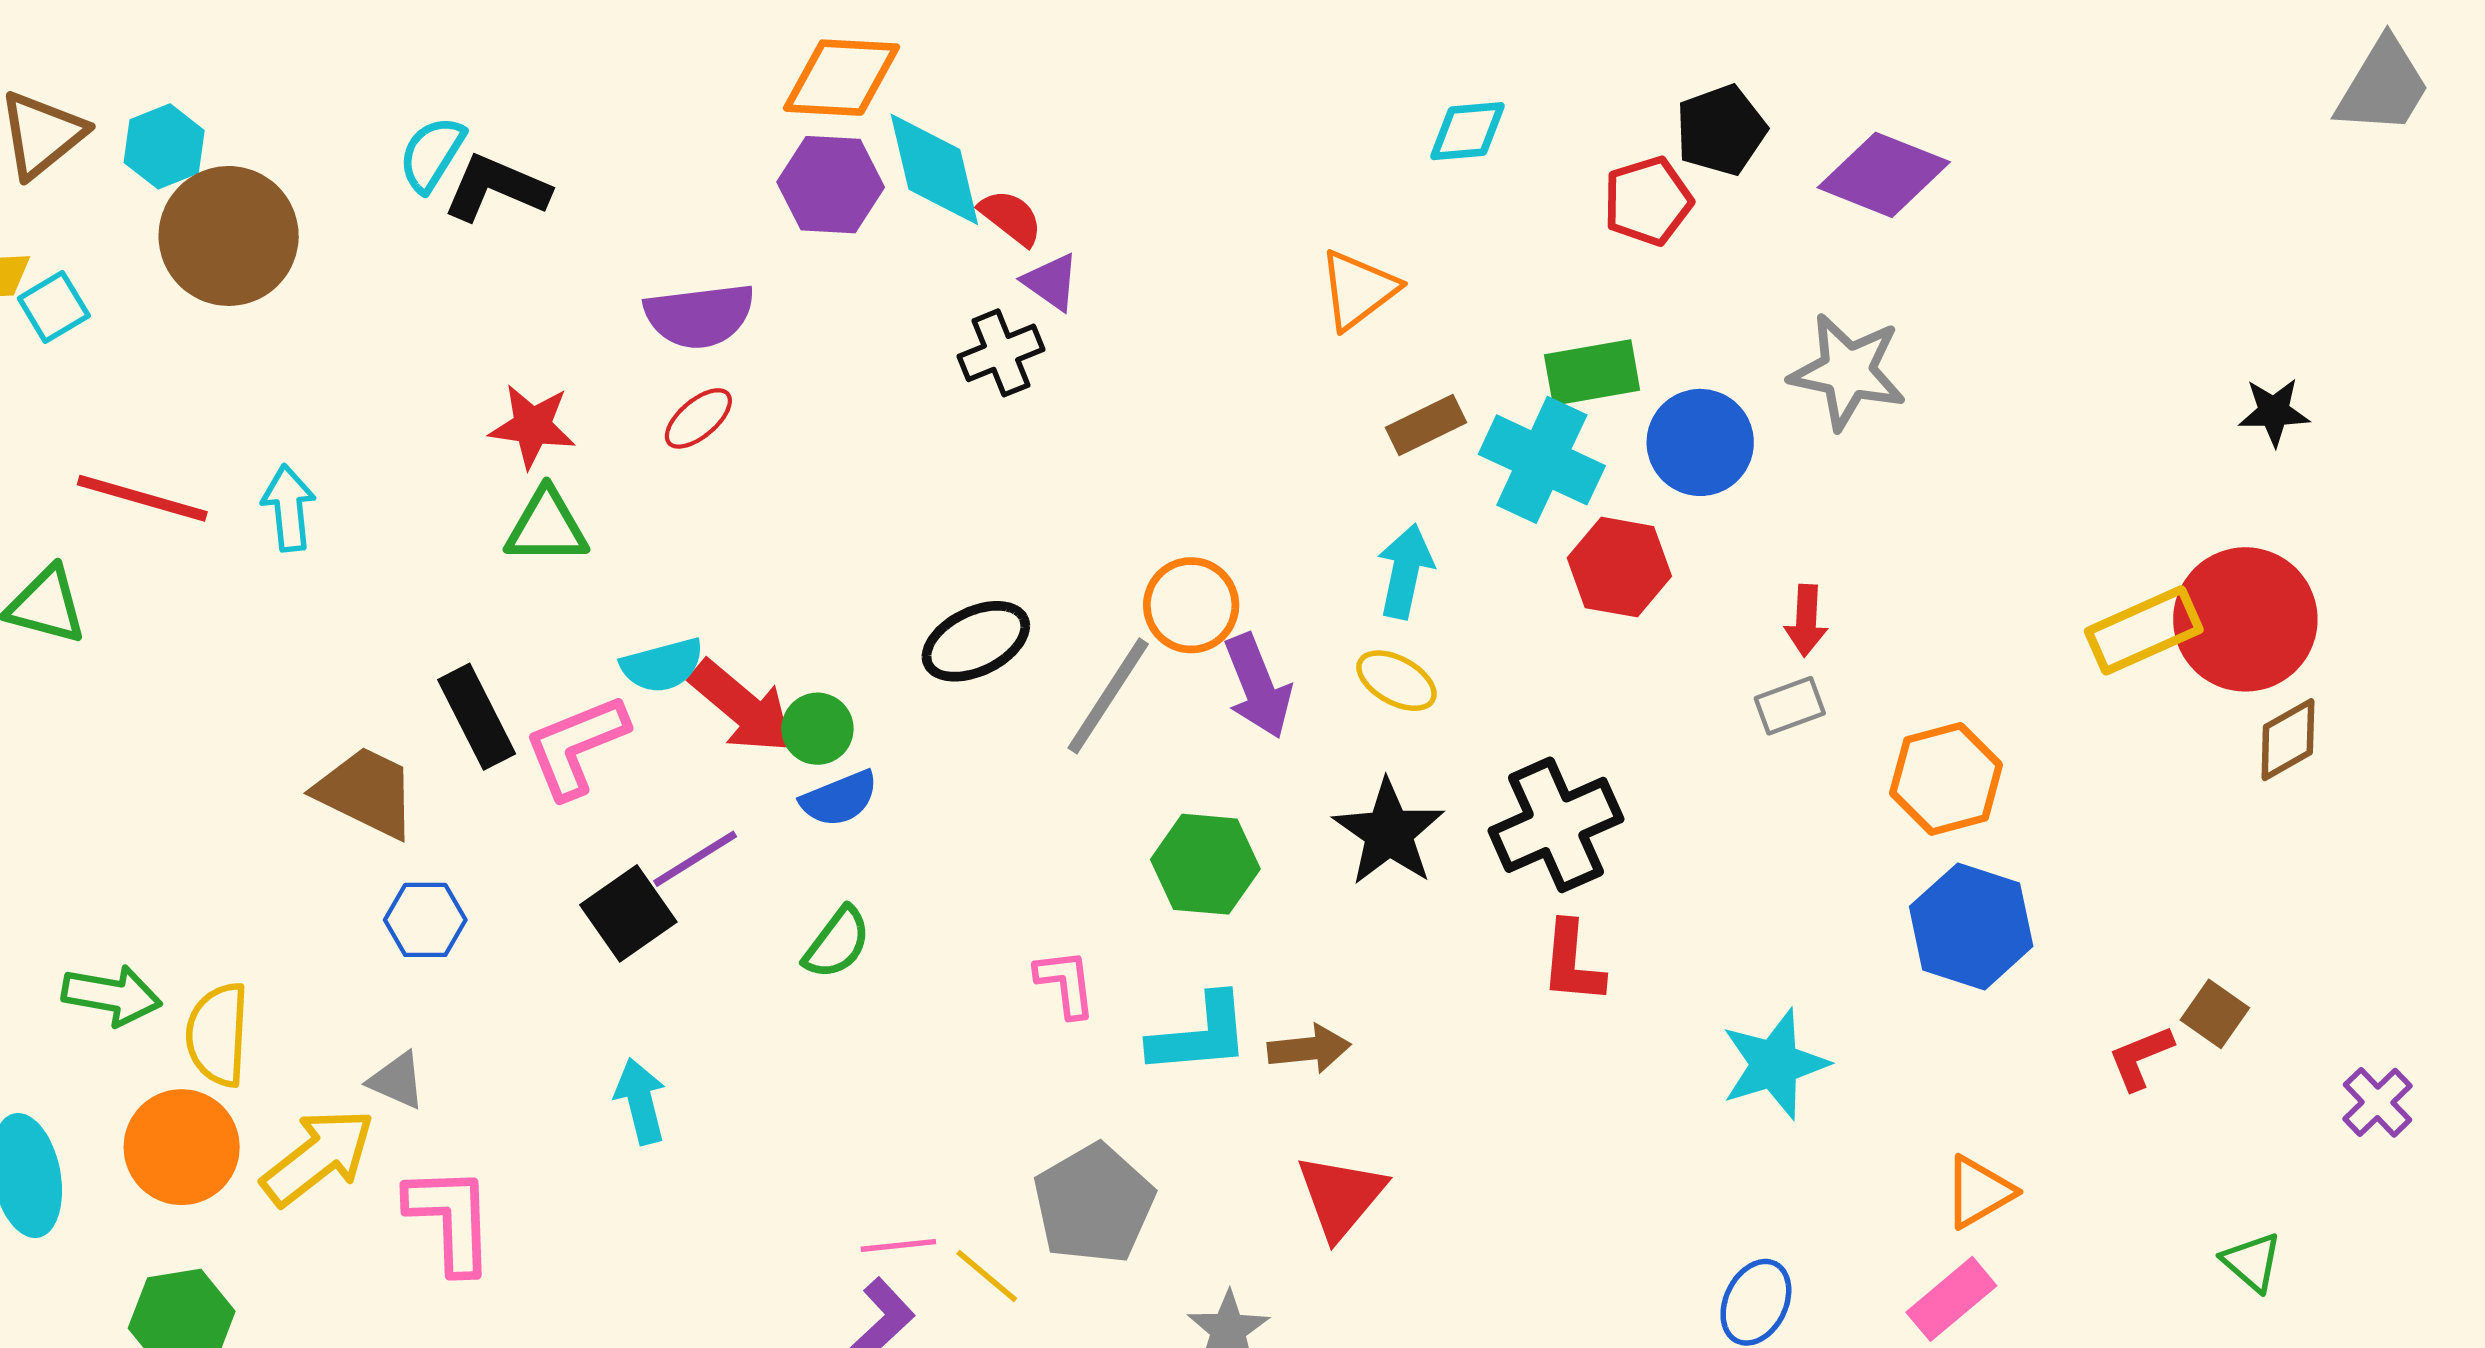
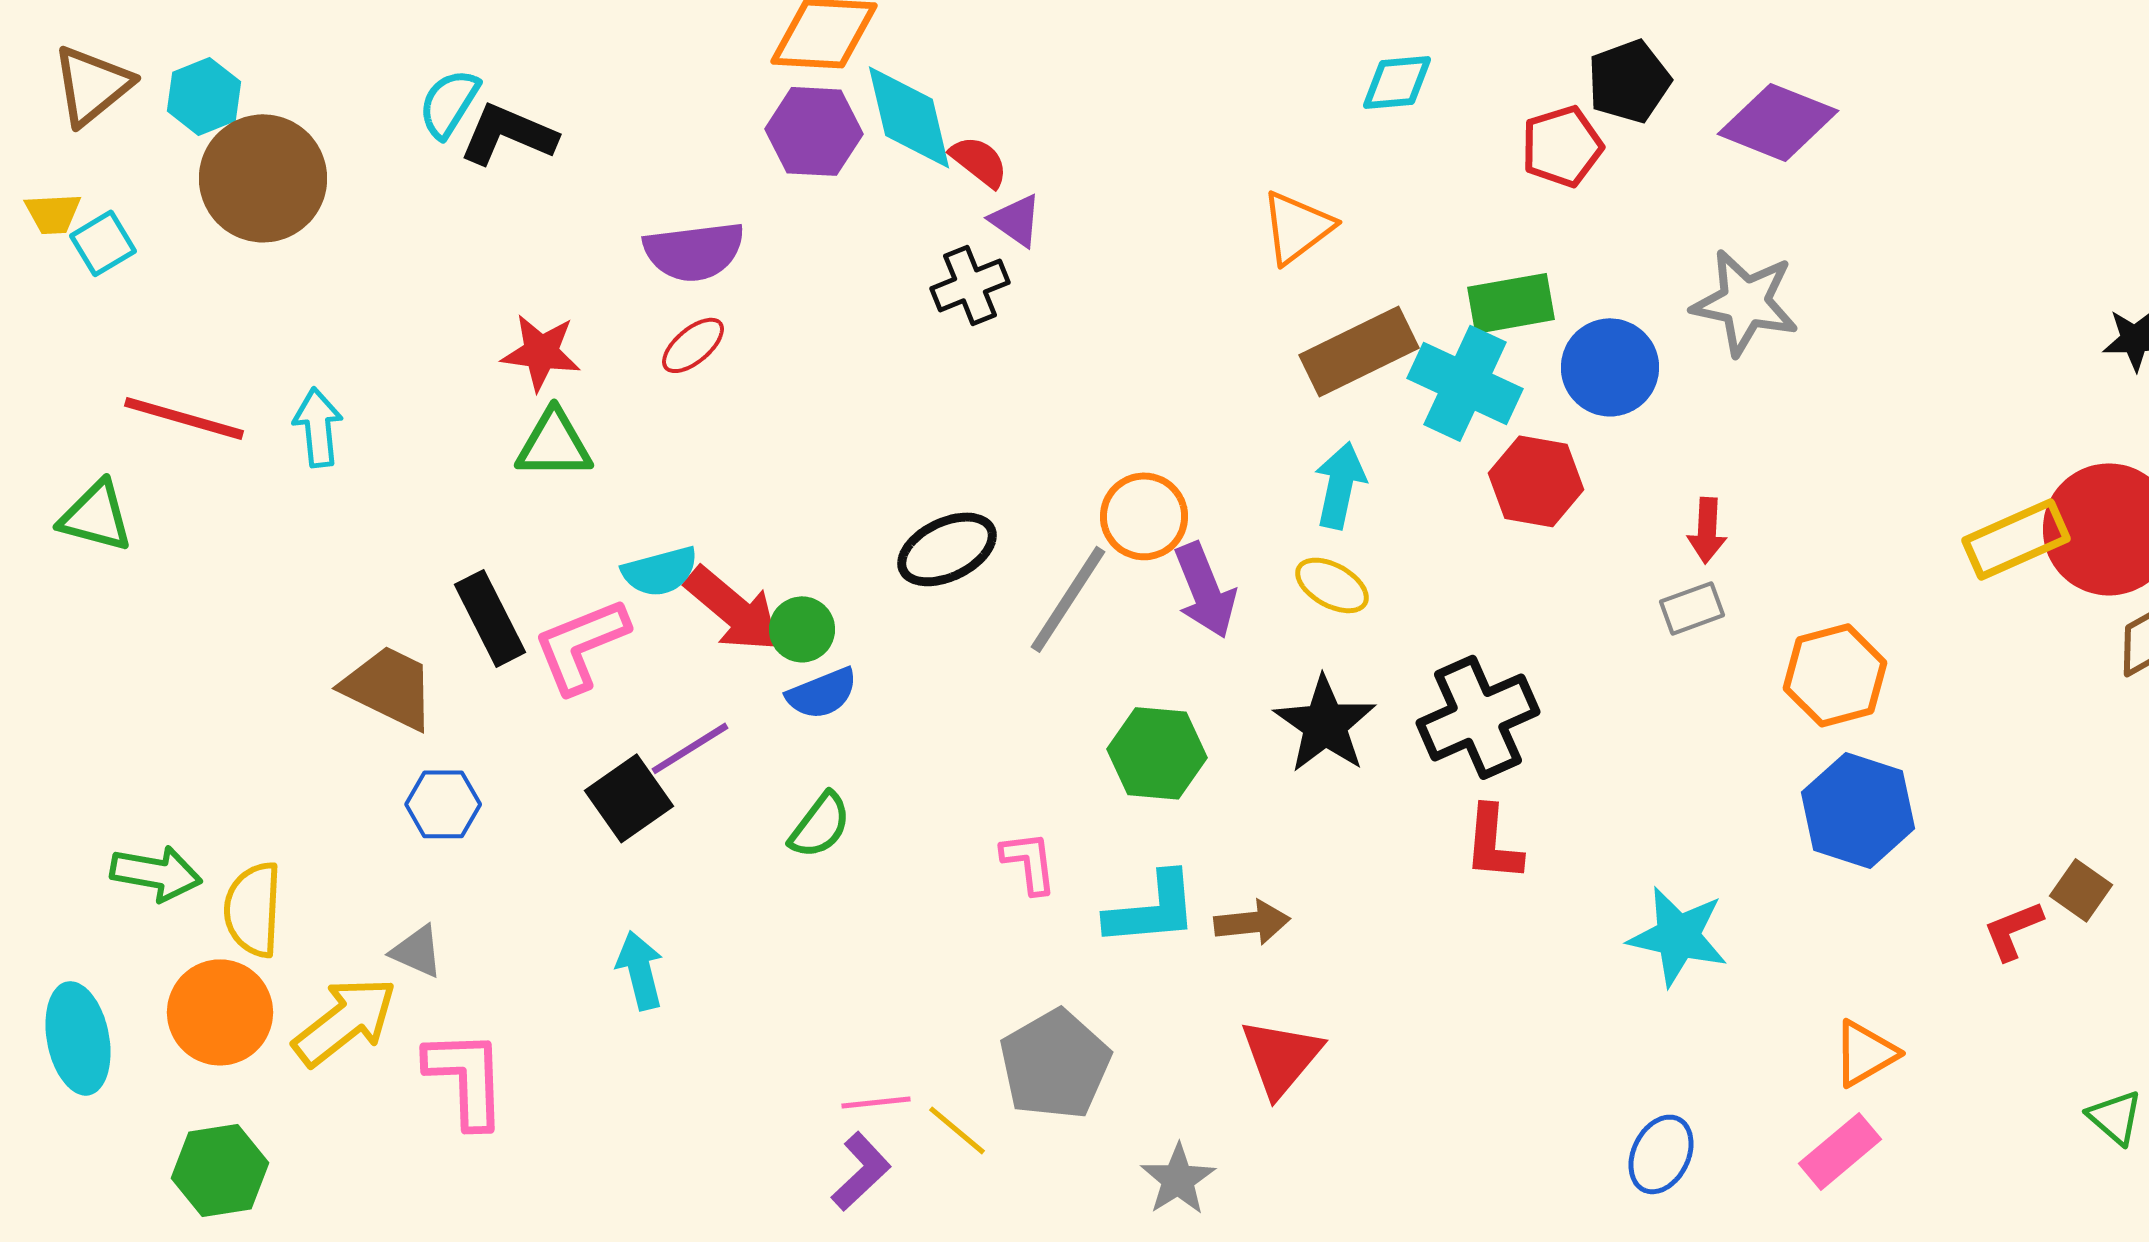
brown rectangle: (1426, 425) -> (1359, 351), size x1.6
cyan star: (1774, 1064) -> (1678, 936), turned 30

